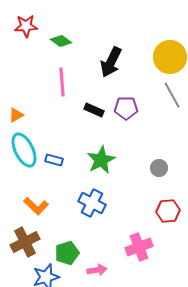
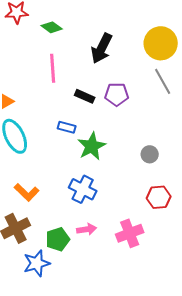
blue rectangle: (54, 160) -> (67, 127), moved
pink arrow: (97, 270) -> (87, 229), moved

